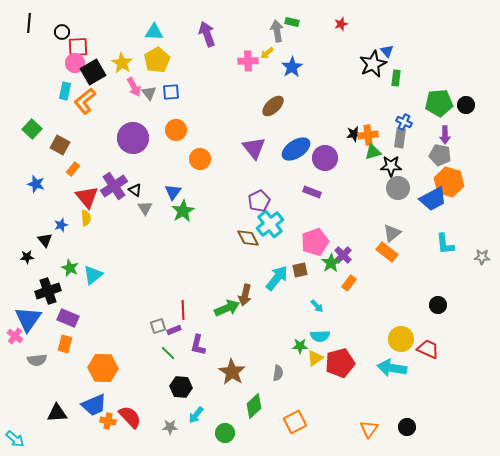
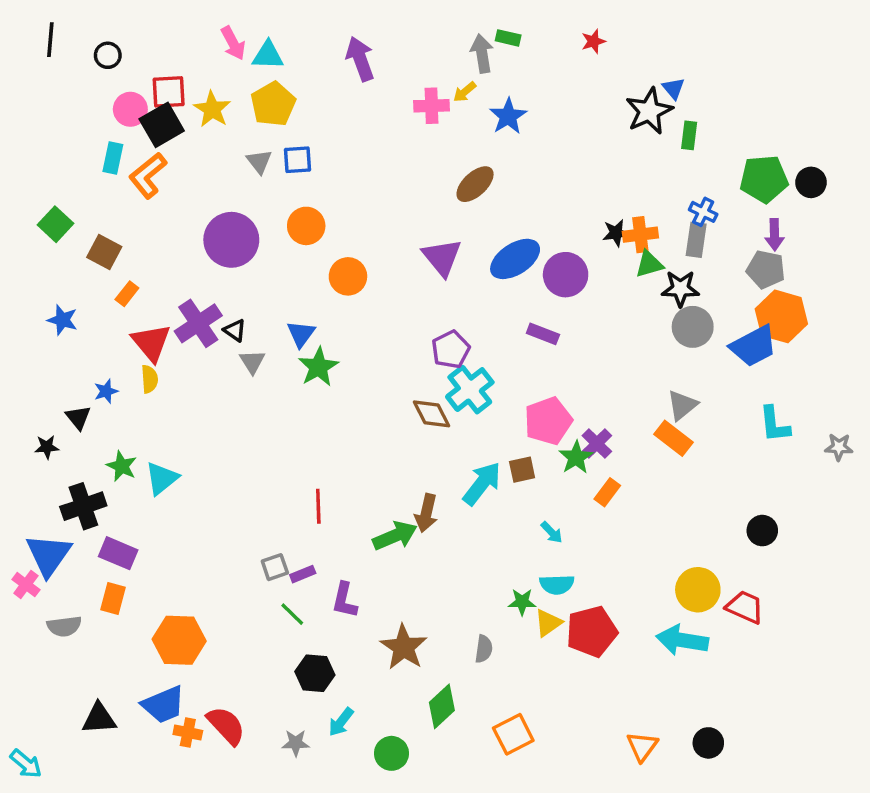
red square: (78, 47) -> (169, 92), moved
pink arrow: (134, 87) -> (233, 43), moved
red line: (183, 310) -> (318, 506), moved

